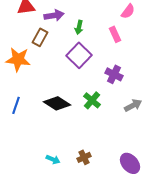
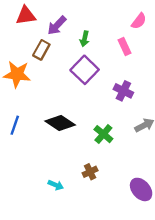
purple arrow: (54, 15) -> (57, 25), turned 144
green cross: (92, 100) -> (103, 134), moved
brown cross: (84, 157) -> (90, 172), moved

